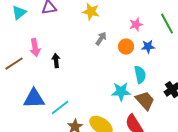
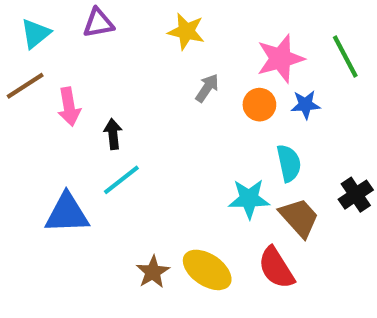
pink star: (136, 25) -> (280, 59), size x1.6
brown line: (14, 64) -> (25, 86), moved
cyan line: (60, 108) -> (121, 180), moved

